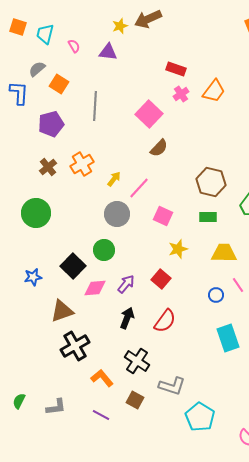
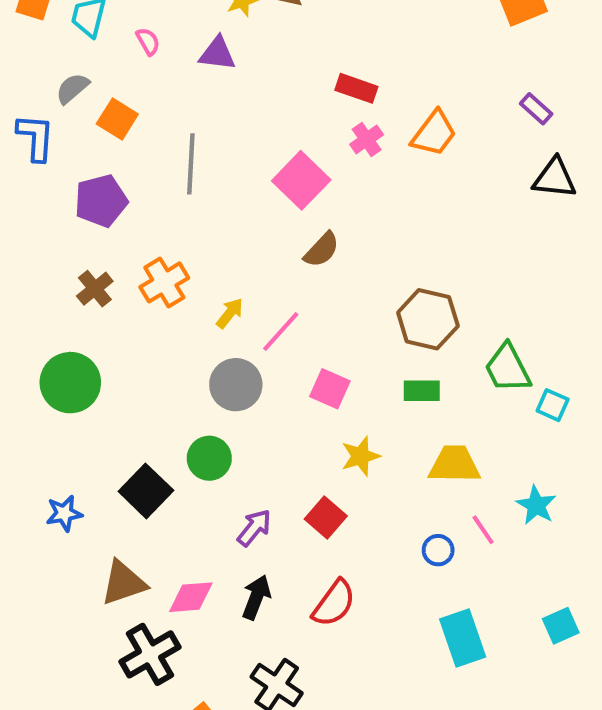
pink diamond: (95, 288) -> (191, 597), moved

